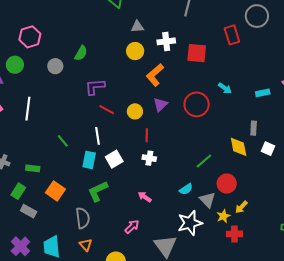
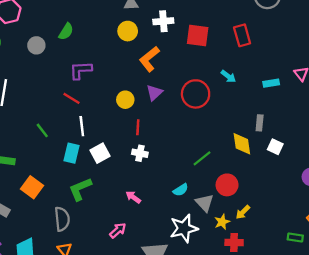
red rectangle: (232, 35) -> (242, 35), moved
red line: (107, 110) -> (72, 98), moved

